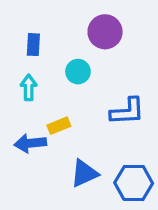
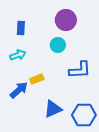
cyan circle: (78, 72) -> (58, 45), moved
cyan arrow: (29, 87) -> (18, 55), turned 70
blue arrow: (30, 143) -> (19, 90), turned 144

